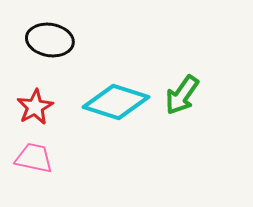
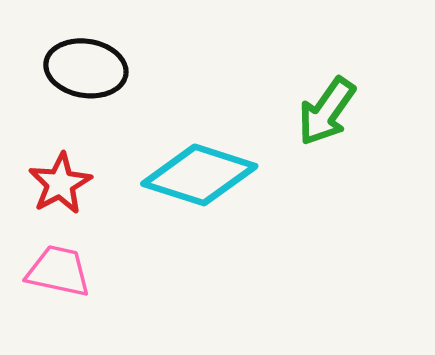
green arrow: (182, 95) -> (326, 111), moved

